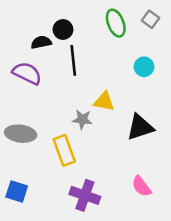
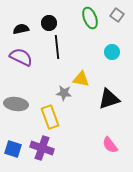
black semicircle: (41, 42) -> (21, 29), moved
purple cross: (85, 195) -> (42, 148), moved

